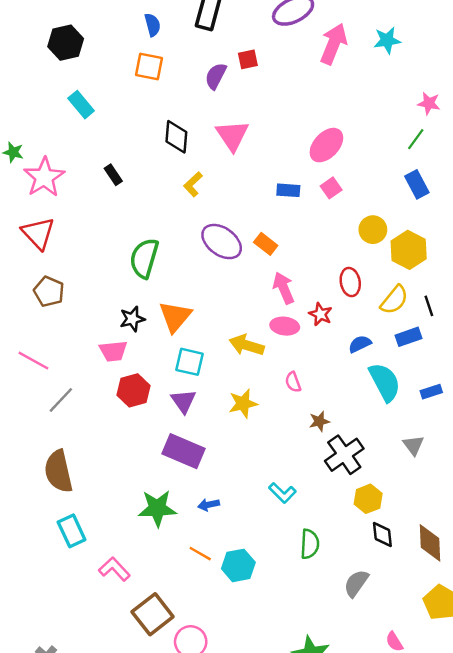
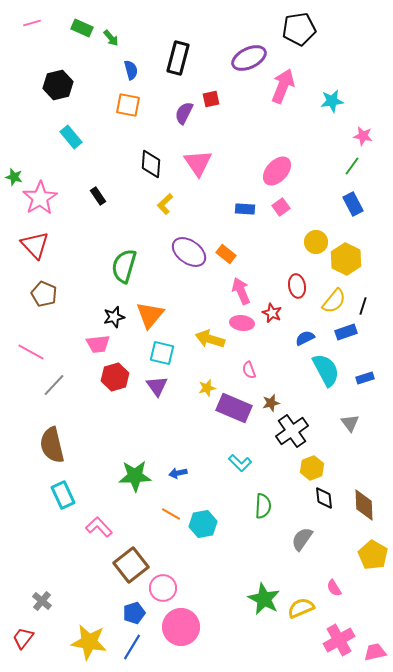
cyan star: (387, 40) -> (332, 101), moved
black line: (429, 306) -> (363, 306), turned 36
yellow star: (243, 403) -> (207, 388), size x0.7
purple rectangle: (184, 451) -> (234, 408), moved

